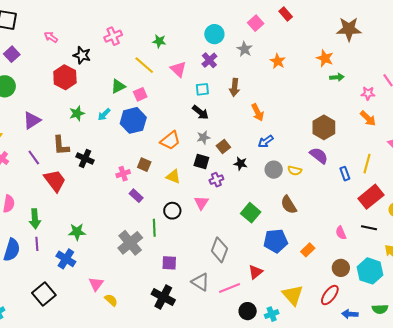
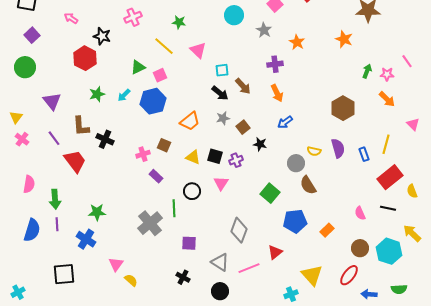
purple cross: (209, 60) -> (275, 64), moved, turned 35
green arrow: (337, 77) -> (367, 71), moved, turned -64
brown arrow: (234, 87) -> (243, 86), moved, turned -48
purple triangle: (32, 120) -> (52, 101), turned -36
purple semicircle: (319, 156) -> (338, 148), moved, turned 36
black square: (201, 162) -> (215, 156), moved
gray circle: (274, 170) -> (296, 163), moved
black square: (44, 294) -> (64, 274), turned 35
black cross: (163, 297) -> (183, 277), size x0.6
black circle: (248, 311) -> (220, 291), moved

